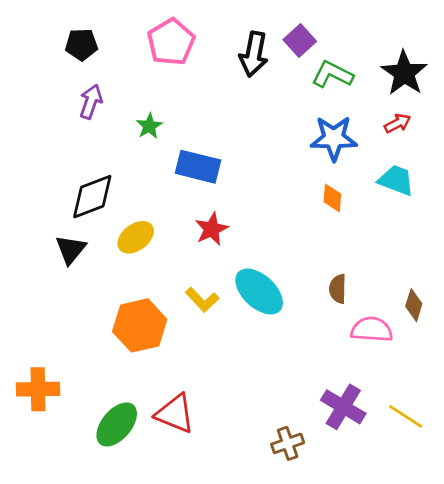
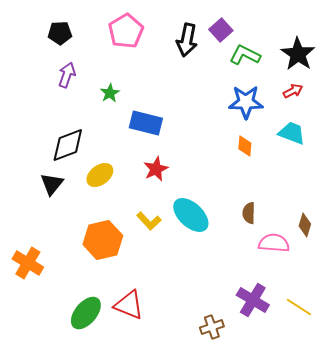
orange cross: (38, 389) -> (28, 263), moved, turned 32

